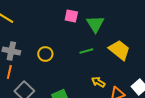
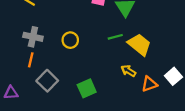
yellow trapezoid: (119, 50) -> (139, 44), moved

